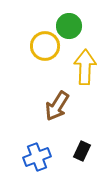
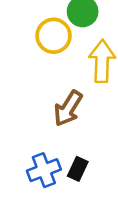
black rectangle: (82, 151) -> (78, 169), moved

